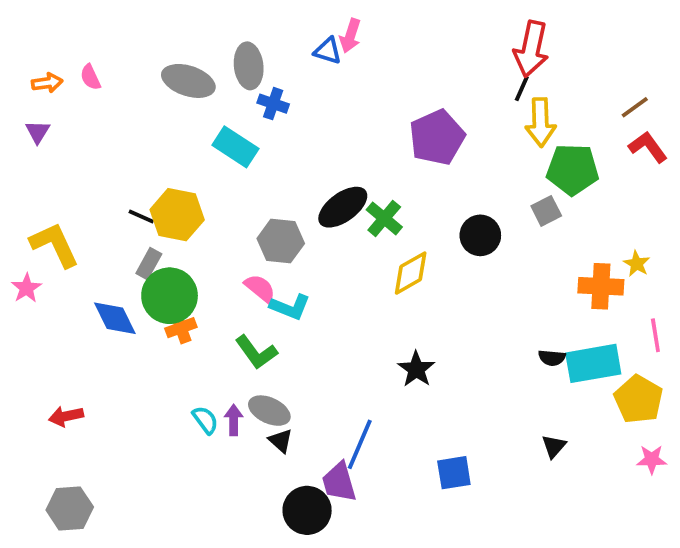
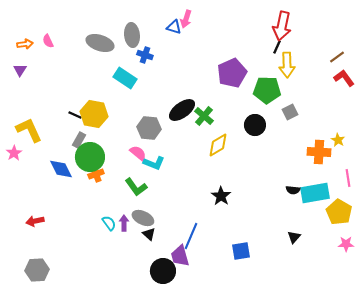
green pentagon: (573, 169) -> (267, 90), moved

